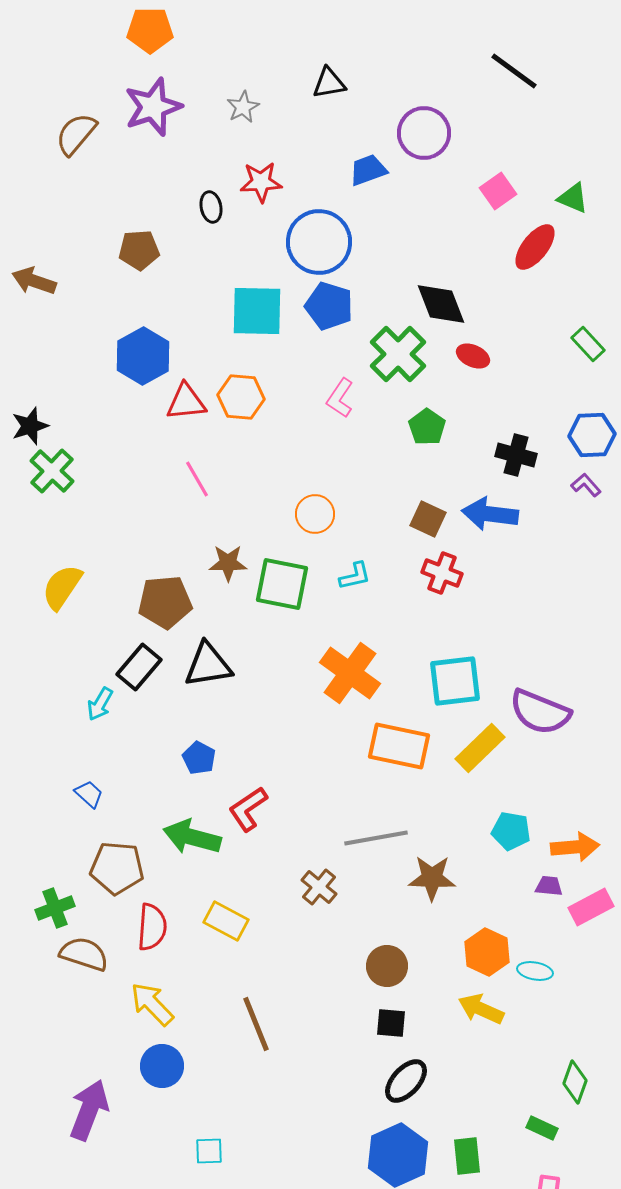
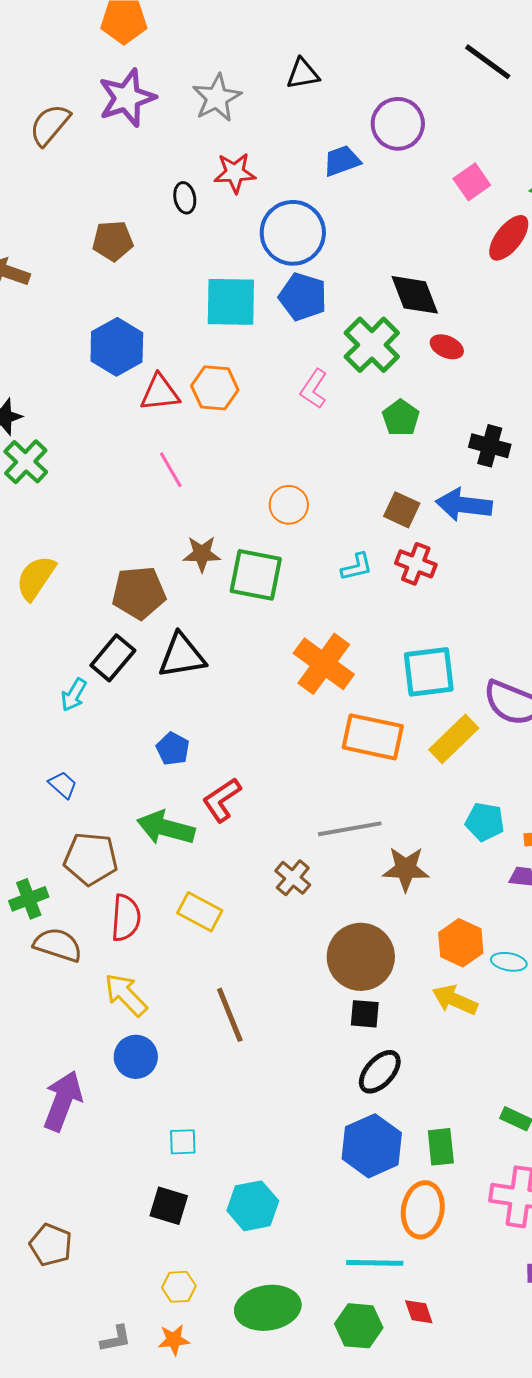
gray star: (243, 107) -> (217, 98), size x1.5
cyan L-shape: (355, 576) -> (357, 567), moved
brown circle: (387, 966) -> (361, 957), size x1.6

